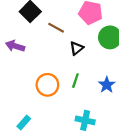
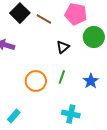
brown line: (56, 28) -> (44, 19), moved

